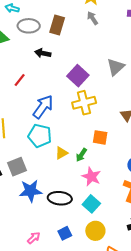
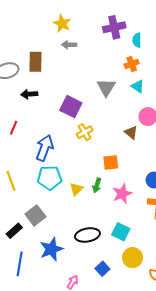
gray arrow: (92, 18) -> (69, 45), turned -40
yellow cross: (84, 103) -> (85, 132), size x0.7
pink star: (91, 177) -> (122, 194), moved, turned -30
blue star: (31, 191) -> (51, 249), moved

